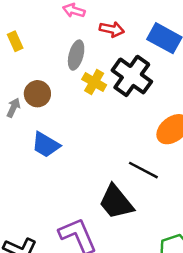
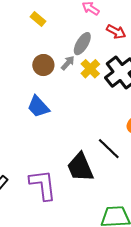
yellow rectangle: (15, 41) -> (38, 19), turned -42
gray arrow: (13, 108) -> (68, 63), moved

